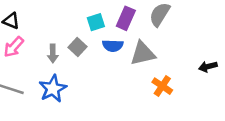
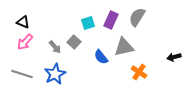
blue semicircle: (113, 46) -> (101, 57), moved, turned 49
gray arrow: (53, 53) -> (55, 47), turned -40

